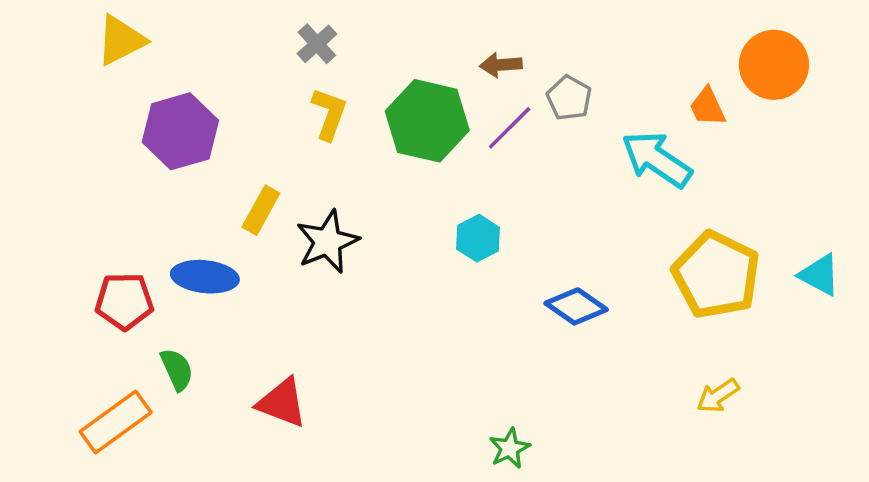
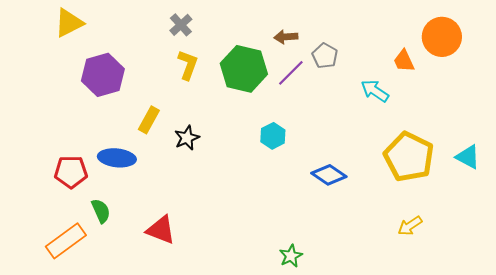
cyan arrow: (657, 159) -> (375, 91), size x0.7
black star: (327, 242) -> (187, 138), size x0.7

